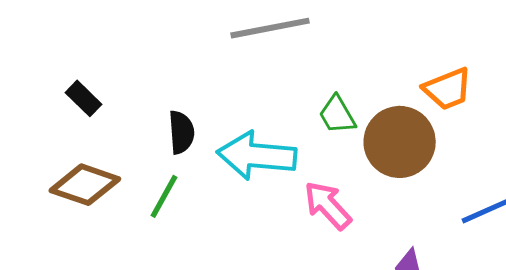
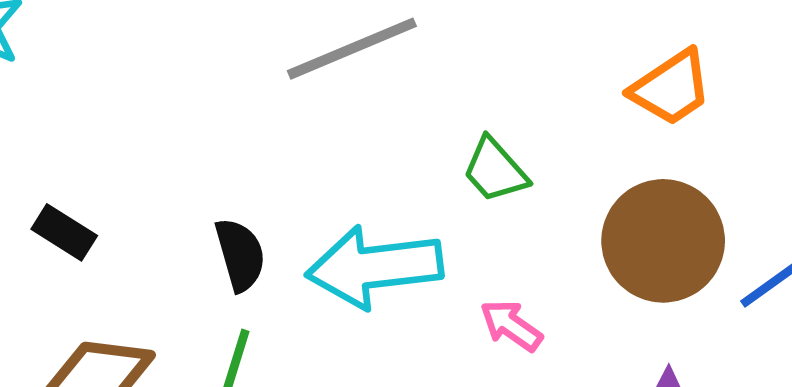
brown circle: (400, 142) -> (663, 241), moved
pink arrow: (328, 205) -> (511, 325), size x0.7

